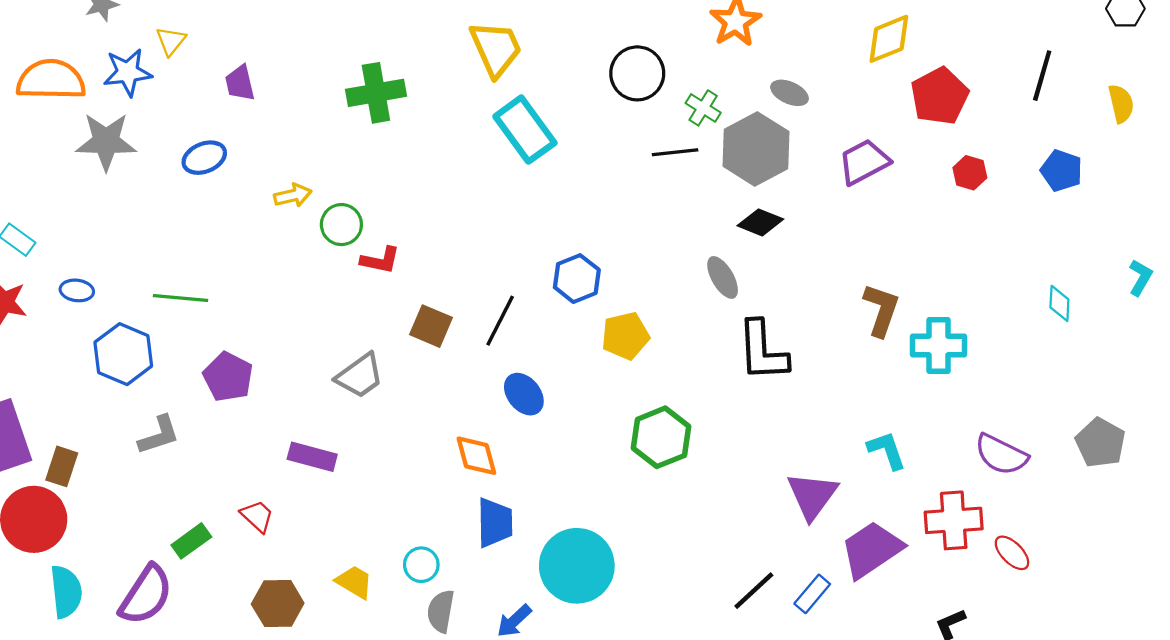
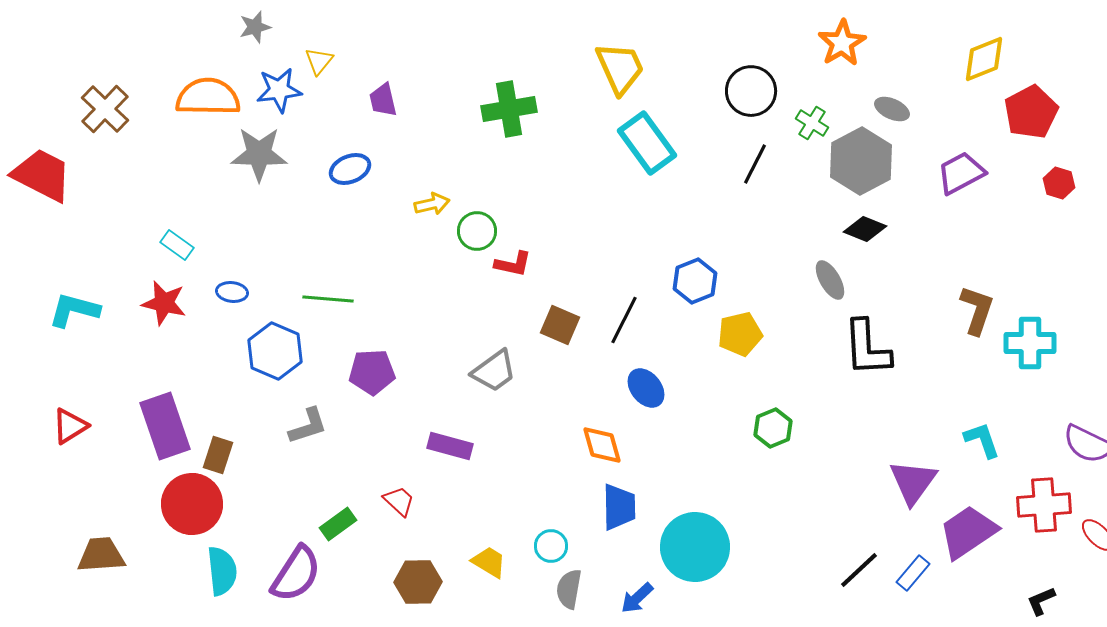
black line: (675, 152) -> (755, 164), moved, turned -57
purple pentagon: (228, 377) -> (372, 372), turned -30
green hexagon: (661, 437) -> (773, 428), size x0.7

